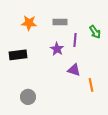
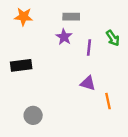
gray rectangle: (60, 22) -> (71, 17), moved
orange star: (29, 23) -> (24, 17), moved
purple star: (57, 49) -> (64, 37), moved

